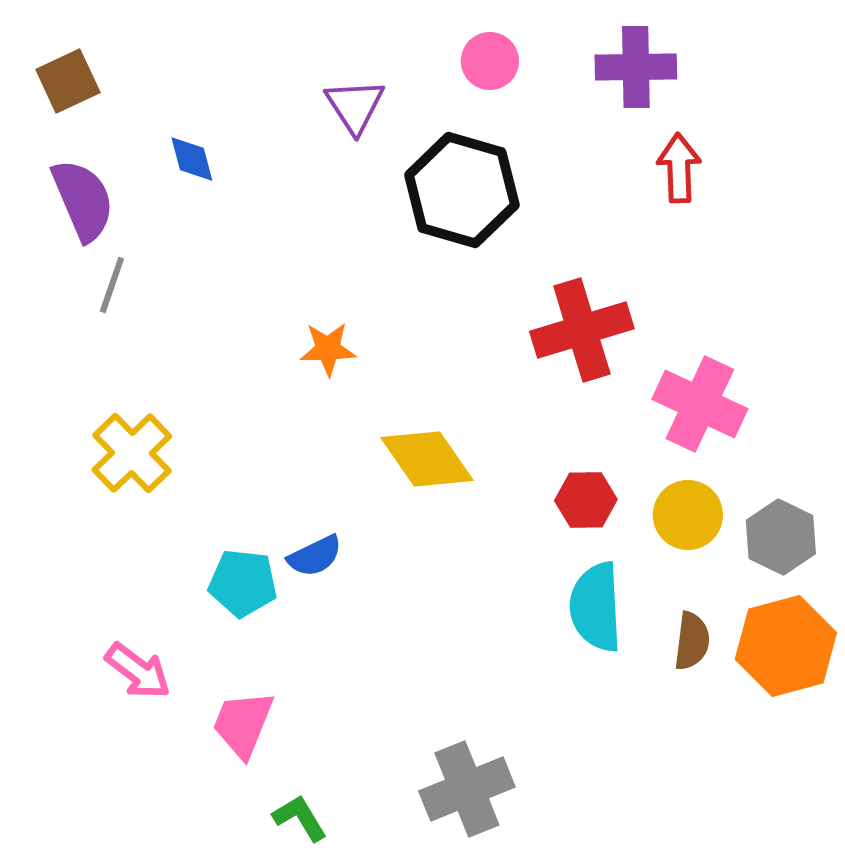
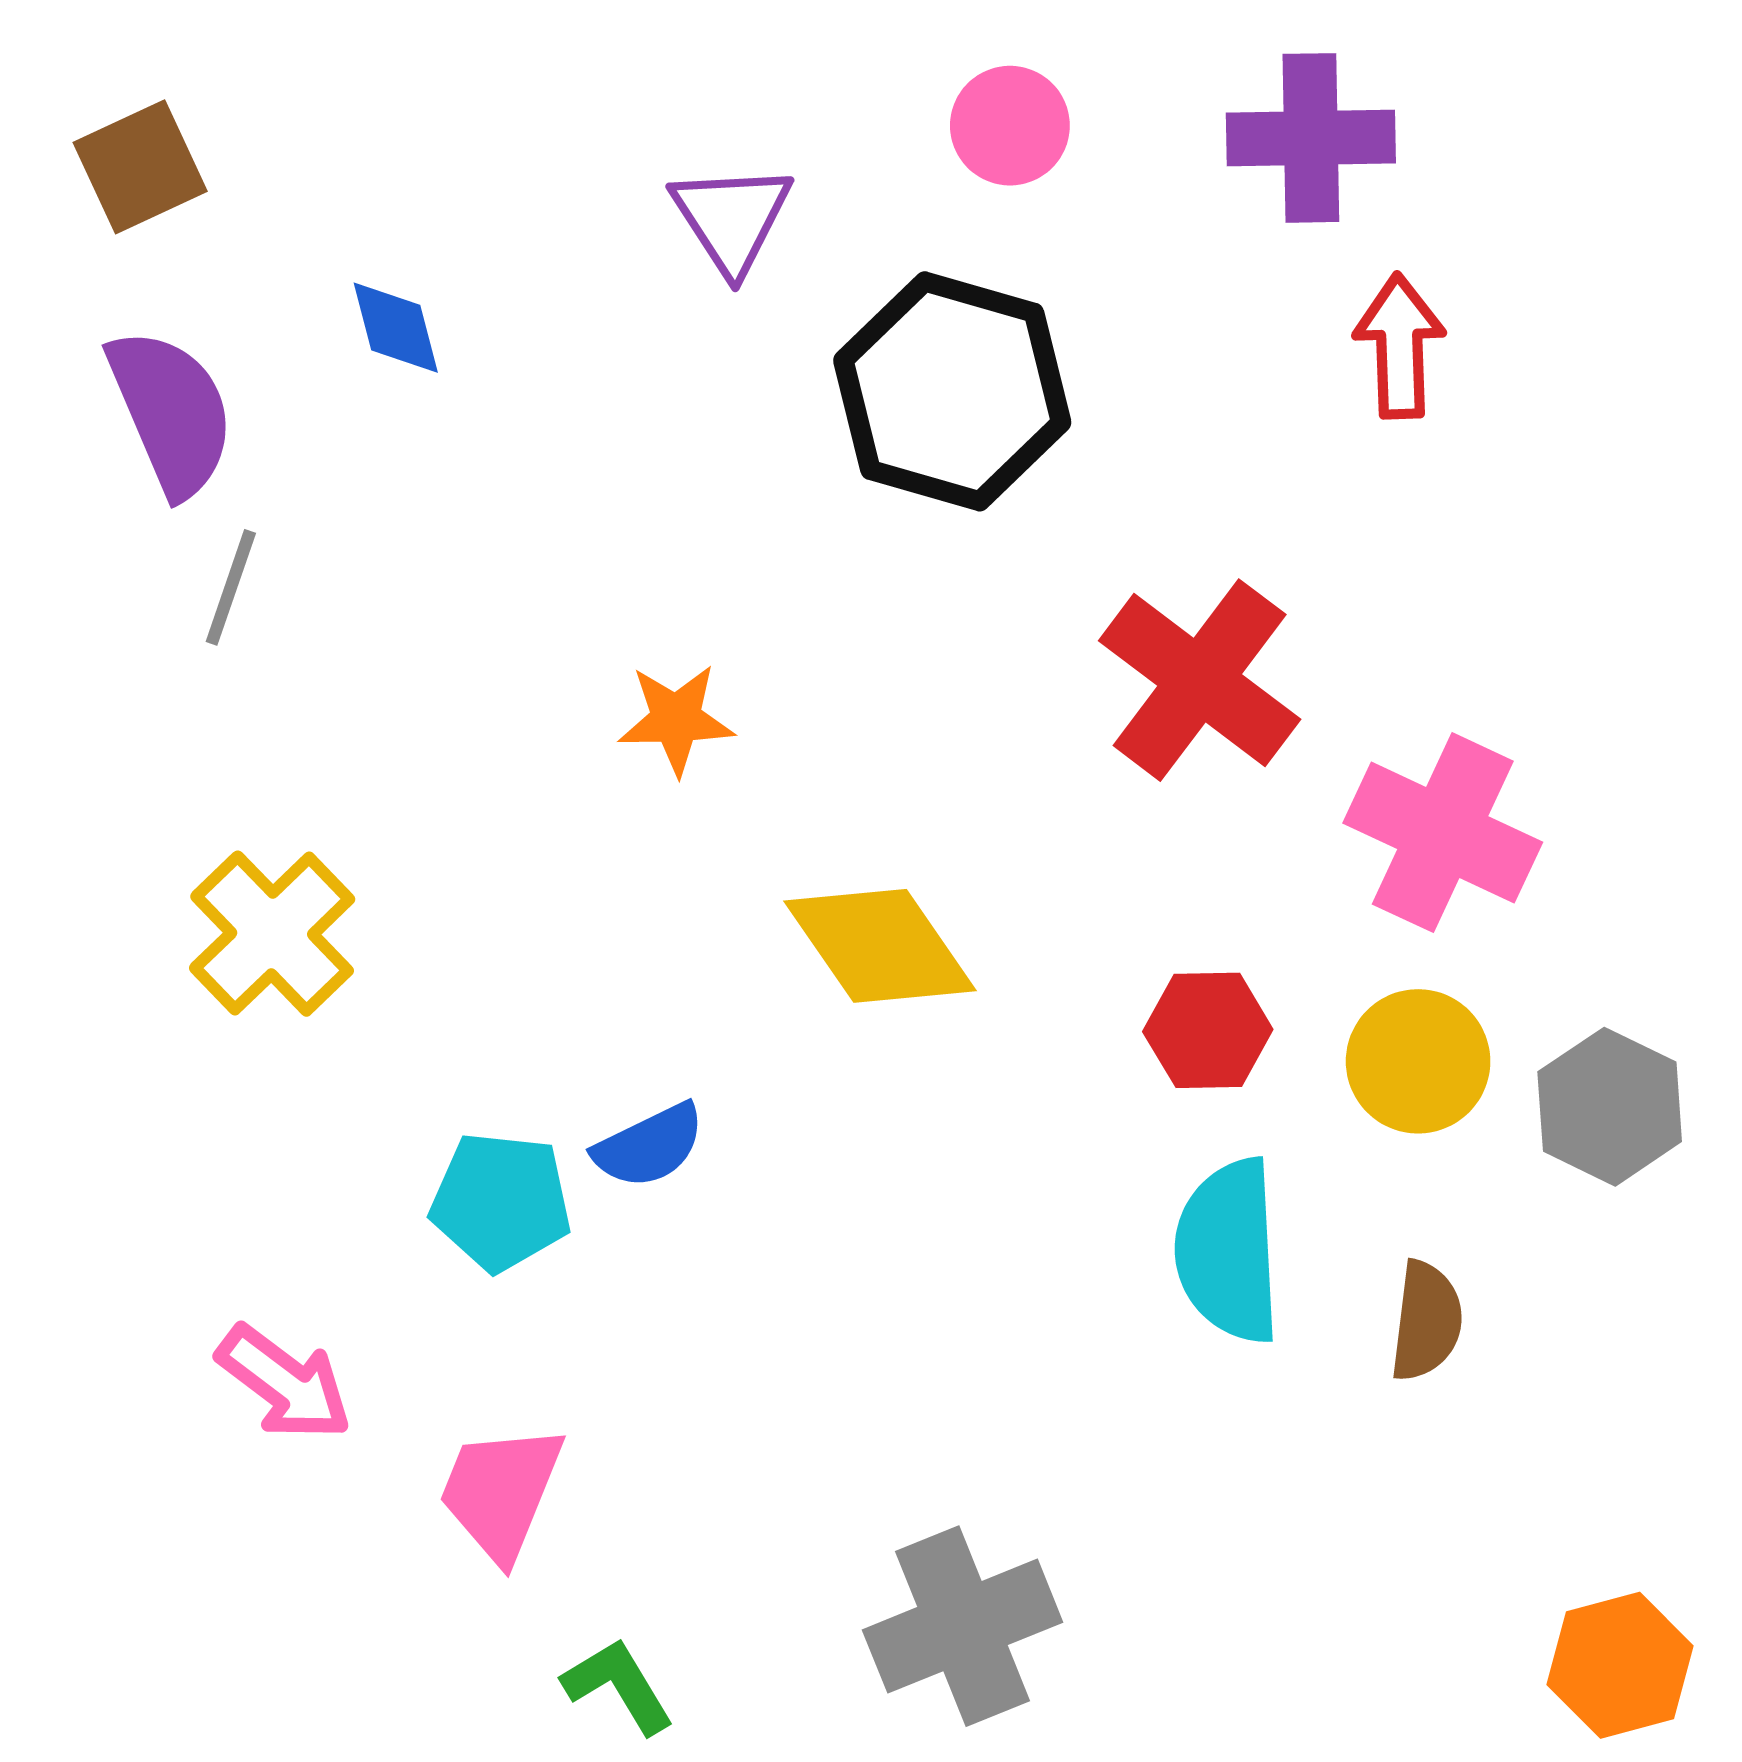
red cross: (582, 330) -> (1200, 680), turned -36
orange hexagon: (786, 646) -> (1620, 1665), moved, size x0.7

